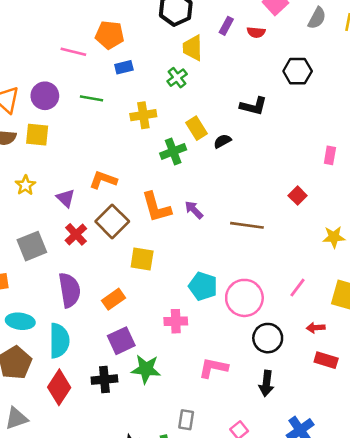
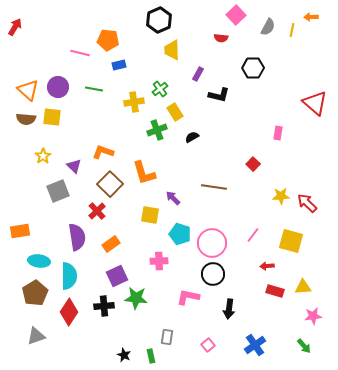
purple rectangle: (226, 26) -> (198, 74), moved
green cross: (177, 78) -> (160, 89), moved
black semicircle: (222, 141) -> (192, 137), moved
purple arrow: (194, 210) -> (173, 198), moved
red cross: (76, 234) -> (97, 211), moved
gray square: (32, 246) -> (58, 191), moved
yellow square: (142, 259) -> (150, 215), moved
black circle: (268, 338) -> (213, 274), moved

